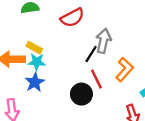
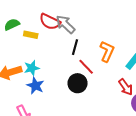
red semicircle: (72, 18) -> (50, 22), turned 70
gray arrow: (103, 41) -> (65, 24), moved, turned -40
yellow rectangle: (34, 48) -> (31, 35), moved

